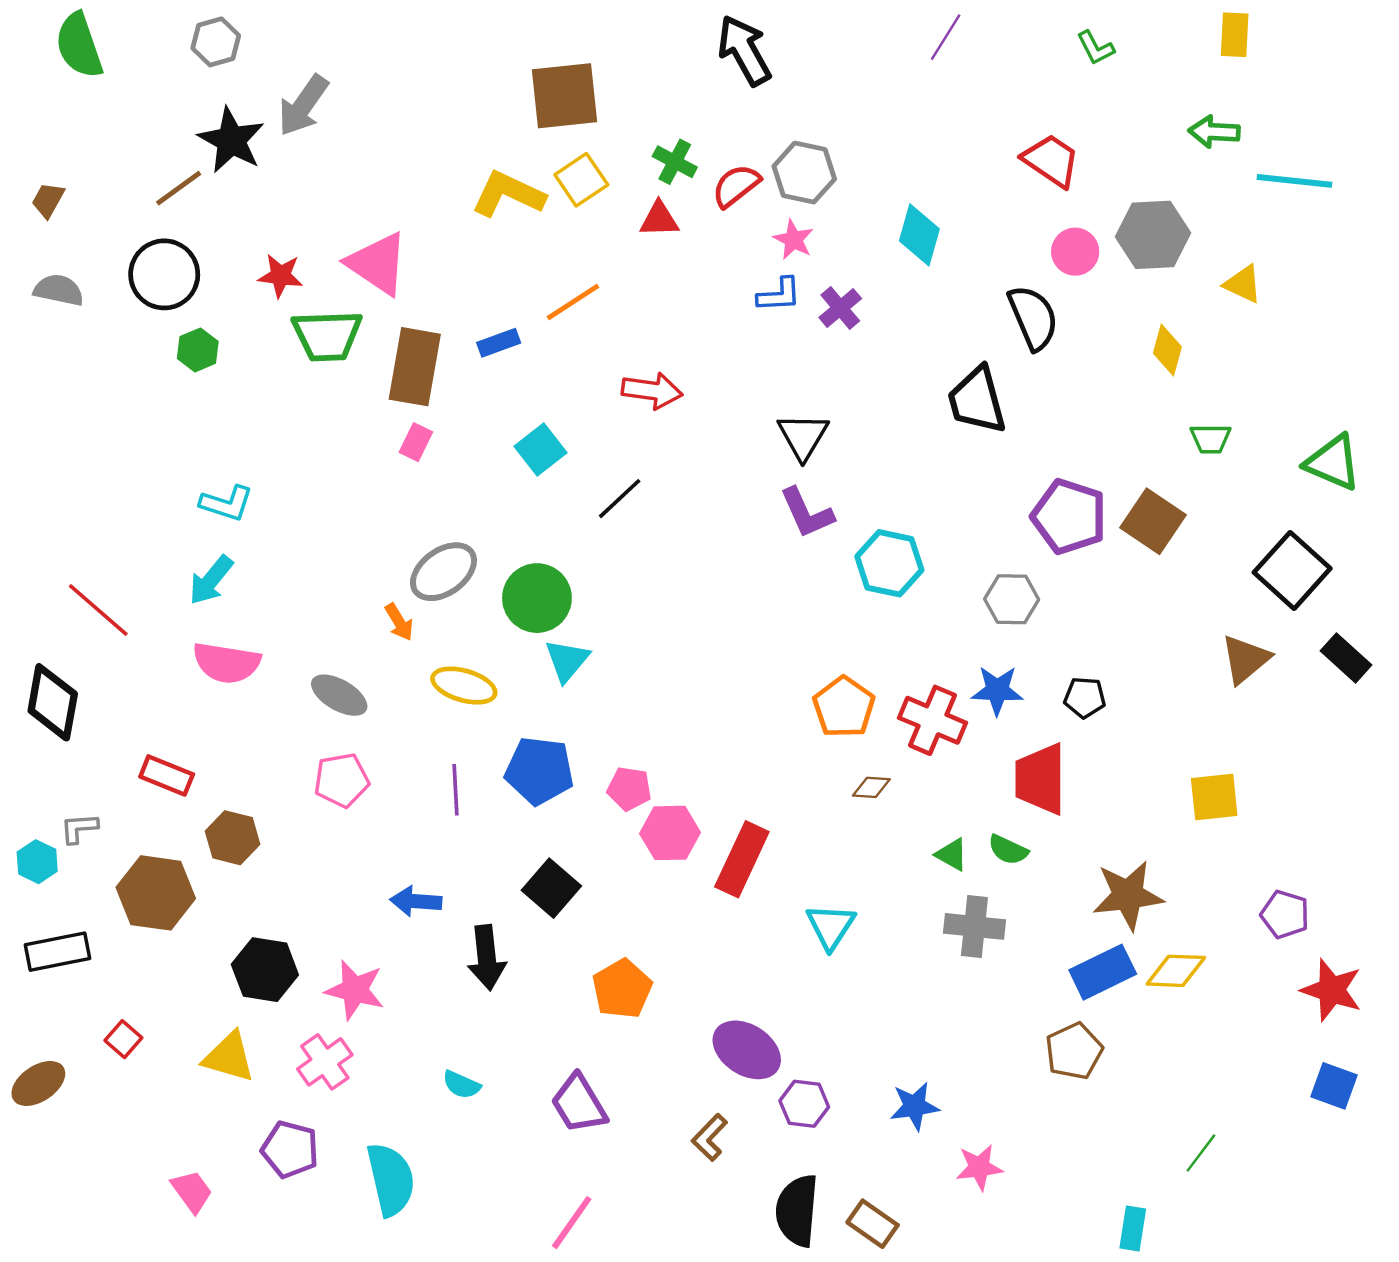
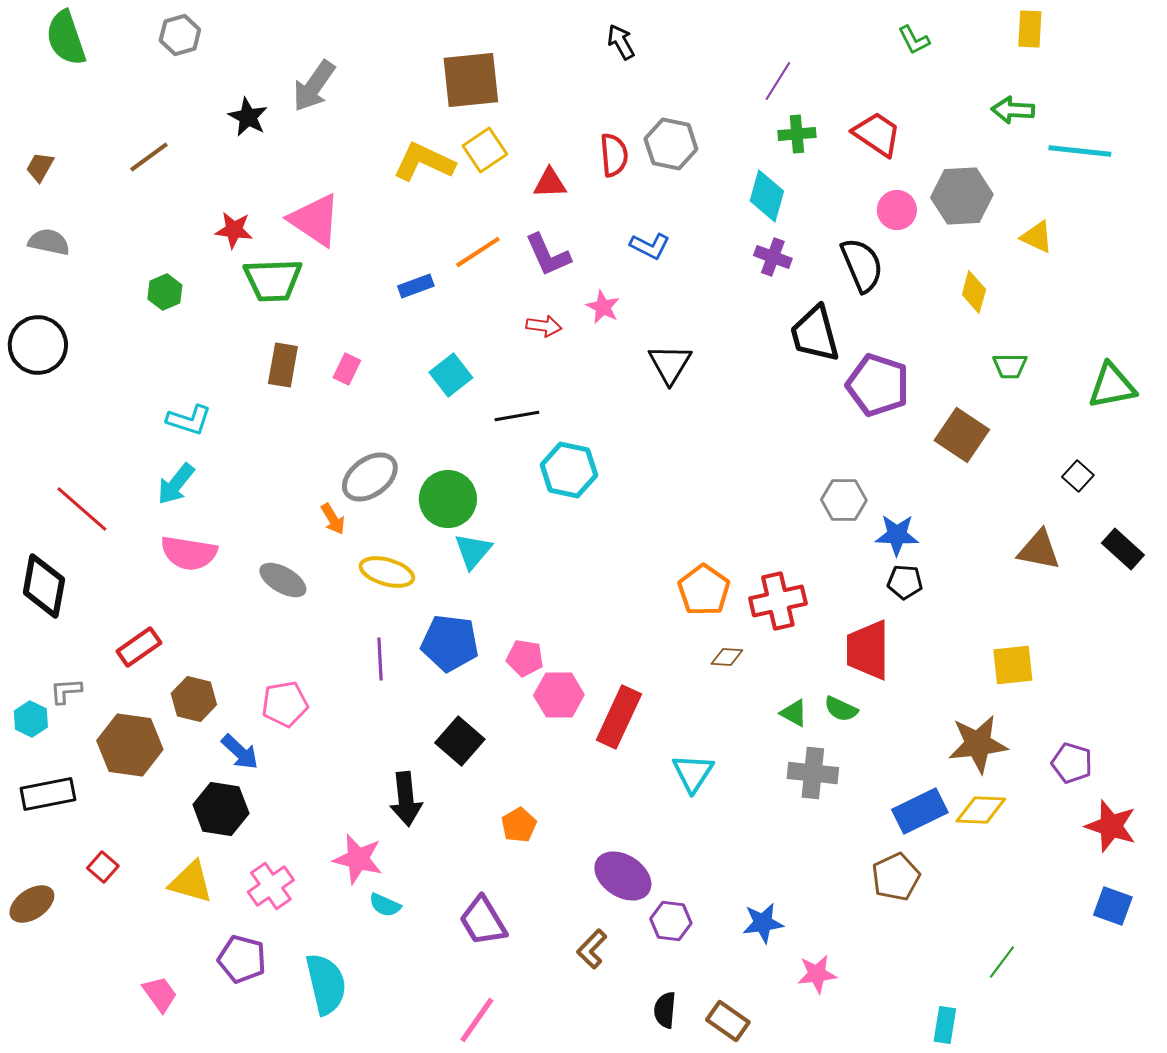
purple line: (946, 37) -> (778, 81), moved
black arrow: (744, 50) -> (621, 42), size x0.6
gray arrow: (303, 105) -> (314, 86), moved
black star: (231, 140) -> (248, 117), moved, size x0.7
green cross: (675, 162) -> (797, 134), moved, turned -33
red semicircle: (736, 186) -> (614, 155), turned 123
pink star: (793, 240) -> (603, 307), moved
black circle: (164, 274) -> (38, 345), moved
blue L-shape: (779, 295) -> (650, 246), turned 30
purple cross: (840, 308) -> (773, 257), moved, turned -30
brown rectangle: (415, 367) -> (283, 365), moved, size x0.7
red arrow: (652, 391) -> (544, 326), size x0.7
green triangle: (1333, 463) -> (1112, 386), turned -34
black line: (620, 499) -> (517, 416), turned 33
purple L-shape: (807, 513) -> (548, 255), moved
purple pentagon: (1069, 517) -> (878, 385), moved
cyan hexagon: (889, 563) -> (569, 470), moved
black square: (1292, 570) -> (1078, 476), size x0.5
brown triangle: (1245, 659) -> (1039, 550), turned 51
blue star: (997, 690) -> (897, 535), moved
red cross: (933, 720) -> (778, 601), turned -36
red rectangle: (167, 775) -> (139, 647), turned -57
pink pentagon: (342, 780) -> (285, 704), moved
brown star: (1128, 895) -> (978, 744), moved
blue arrow: (416, 901) -> (240, 752), moved, turned -141
orange pentagon: (622, 989) -> (519, 825), size x0.7
pink star: (355, 990) -> (358, 859), moved
black semicircle: (797, 1211) -> (665, 1010), size x0.6

